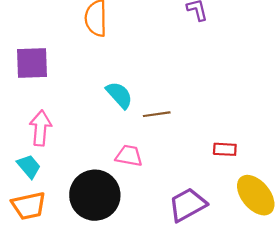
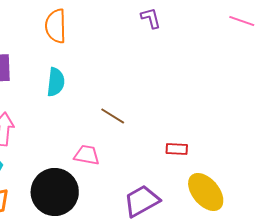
cyan semicircle: (119, 95) -> (56, 82), moved, turned 48
brown line: (157, 114) -> (113, 116), turned 40

